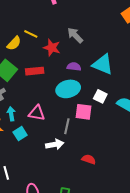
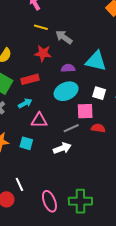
yellow line: (31, 34) -> (41, 27), moved
cyan arrow: (11, 114) -> (25, 103), moved, turned 80
gray line: (67, 126) -> (71, 128), turned 63
cyan square: (20, 134) -> (26, 143), turned -32
red semicircle: (89, 159) -> (98, 128), moved

